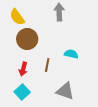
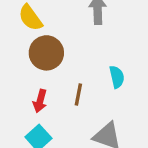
cyan semicircle: (71, 54) -> (117, 77), turned 64

